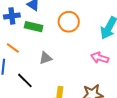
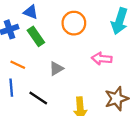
green rectangle: (34, 27) -> (36, 36), turned 54
pink arrow: (100, 58) -> (102, 59), moved

